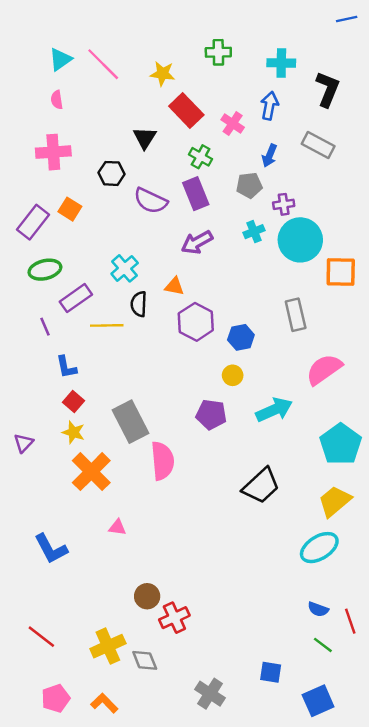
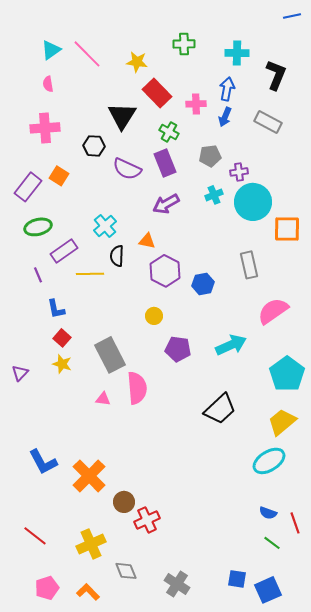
pink cross: (233, 124) -> (196, 104), turned -36
black triangle: (145, 138) -> (122, 116), size x1.4
blue arrow: (269, 156) -> (225, 117), moved
yellow circle: (233, 375) -> (154, 316), moved
orange cross: (91, 472) -> (89, 476), moved
pink triangle: (117, 527) -> (103, 399), moved
gray diamond: (145, 660) -> (126, 571), moved
blue square: (271, 672) -> (237, 579), moved

